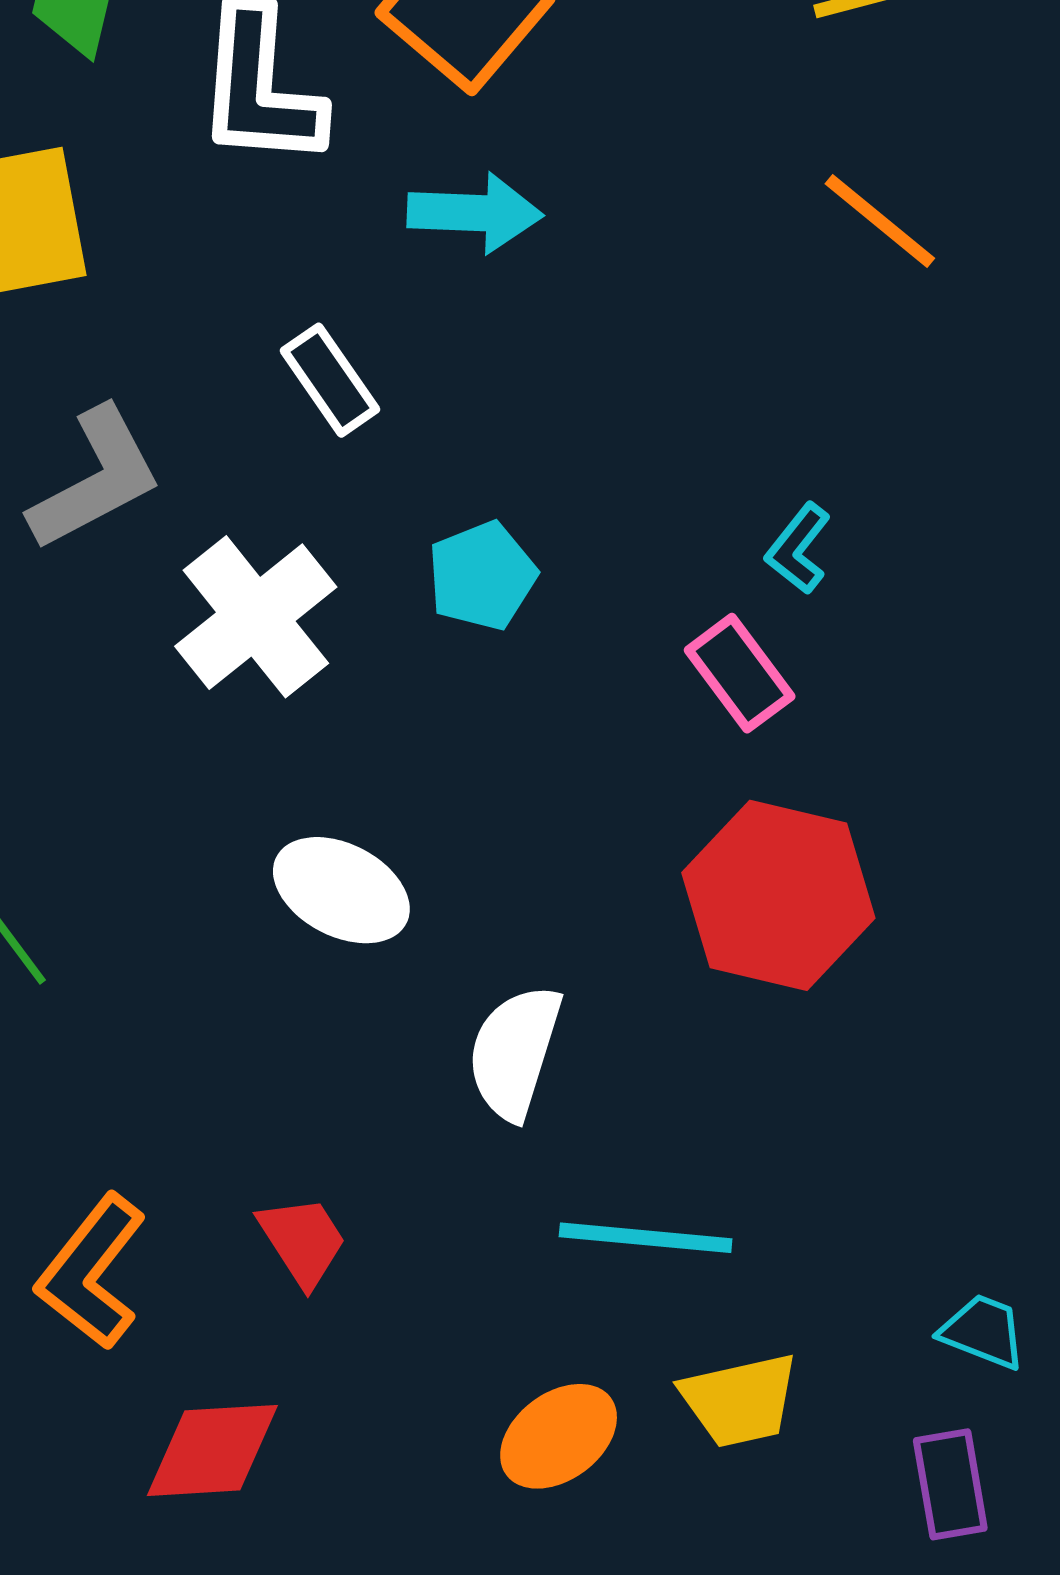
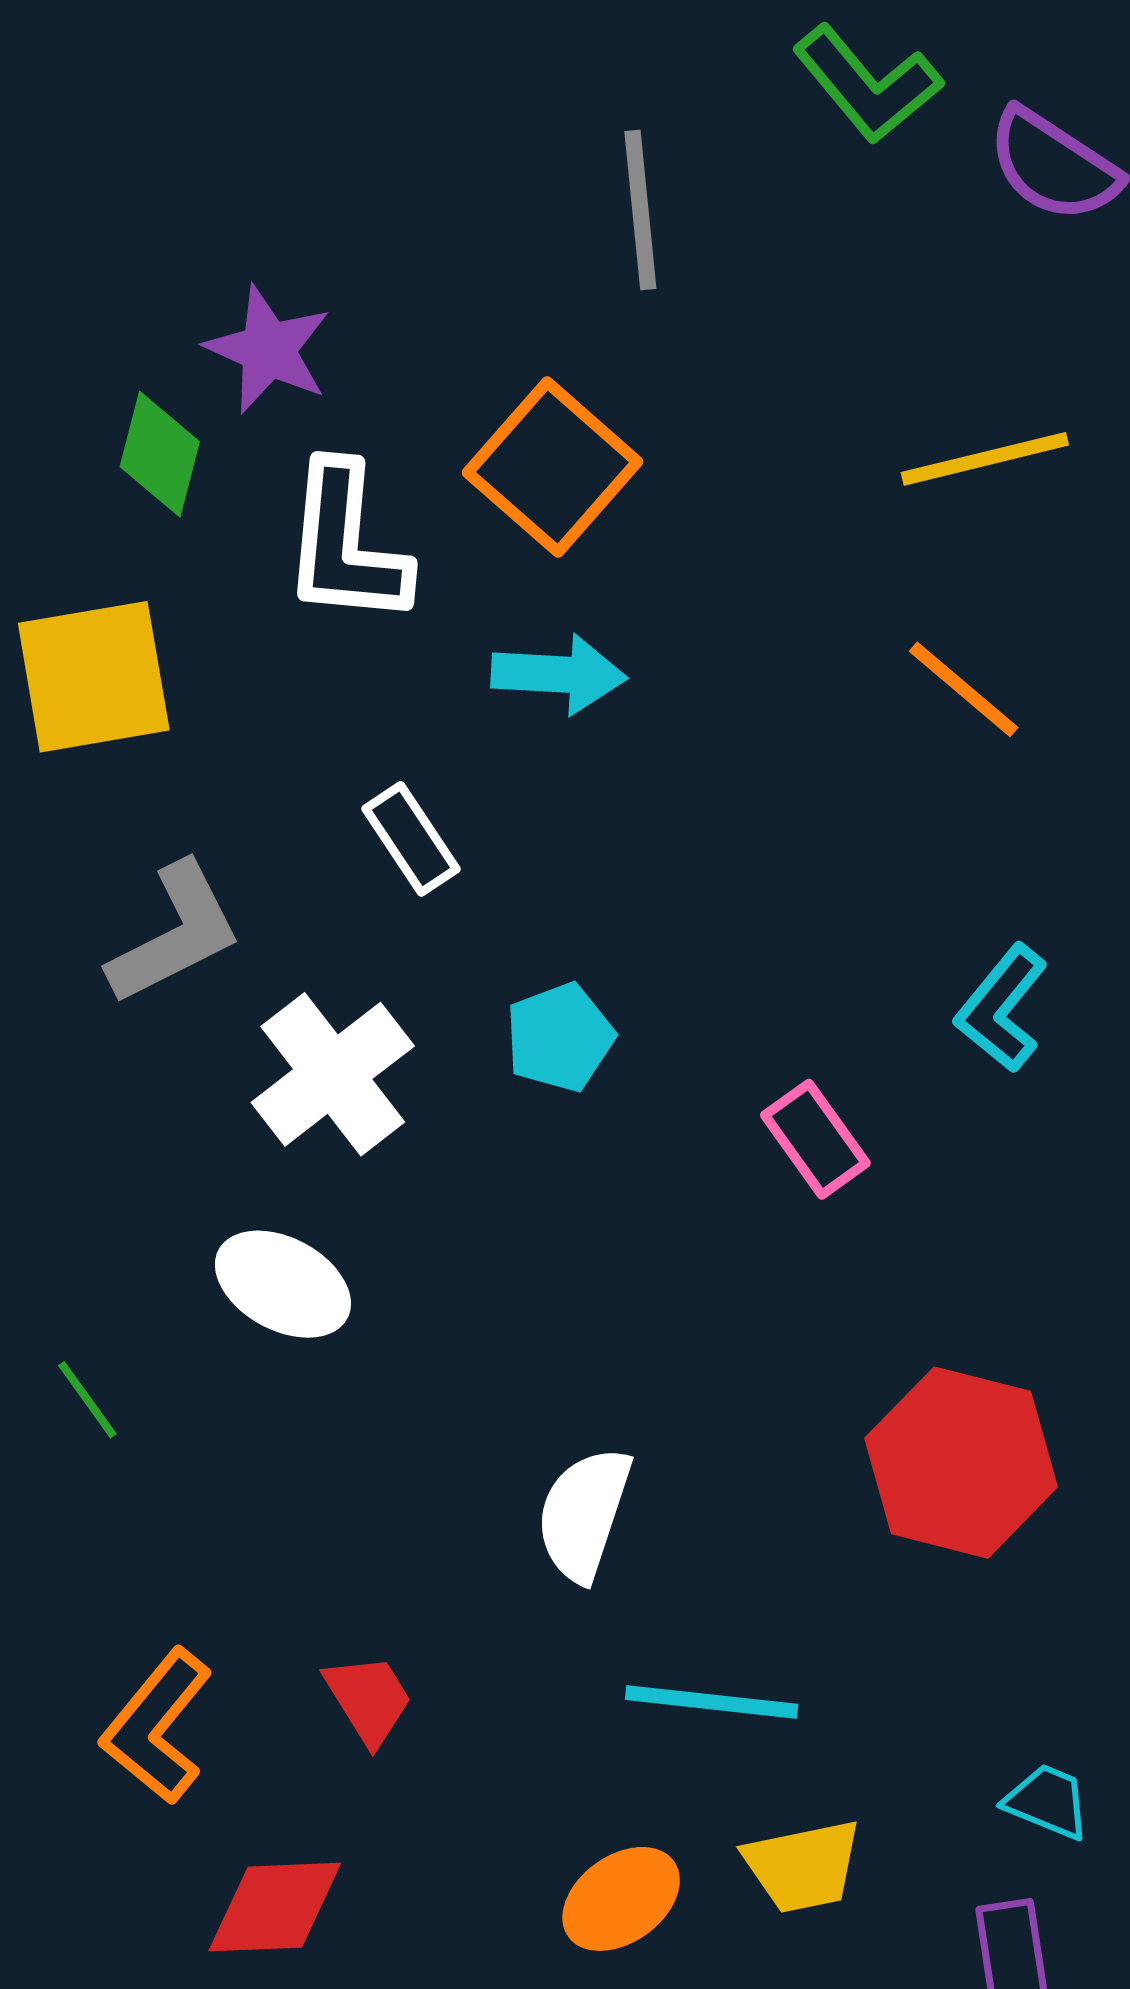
cyan L-shape: (798, 549) -> (1001, 1008), moved, size x1.4
white ellipse: (341, 890) -> (283, 1284), moved
red hexagon: (778, 895) -> (961, 1463), moved

